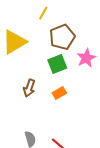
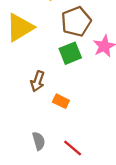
orange rectangle: (59, 93) -> (61, 101), moved, turned 56

